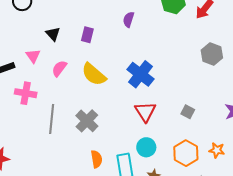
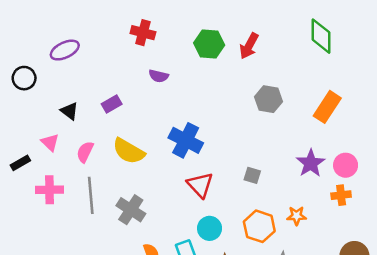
purple semicircle: (129, 19) -> (159, 76), turned -84
purple rectangle: (87, 35) -> (112, 104), turned 56
gray line: (52, 119) -> (91, 195), moved

